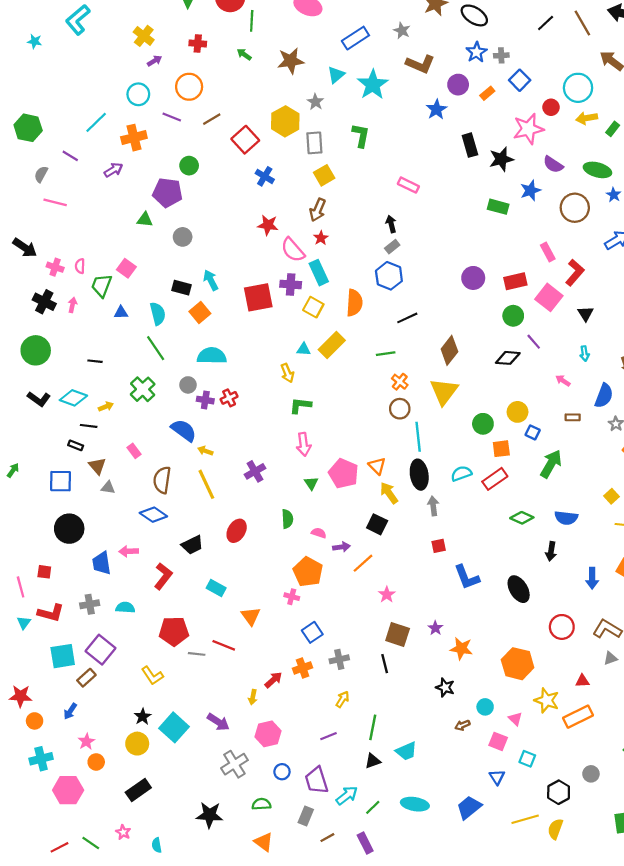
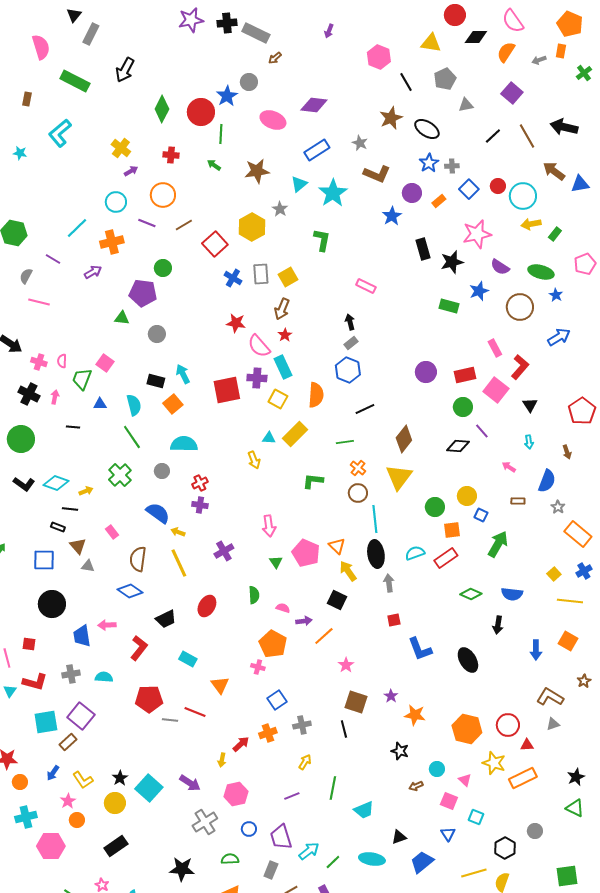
red circle: (551, 107) -> (498, 186), moved
gray rectangle: (314, 143) -> (261, 274), moved
black line: (95, 361) -> (73, 427), moved
purple cross: (205, 400) -> (200, 505), moved
green L-shape: (300, 405) -> (313, 481), moved
red circle: (562, 627) -> (508, 725), moved
yellow L-shape: (152, 676) -> (83, 780), moved
black triangle: (373, 761) -> (399, 837), moved

